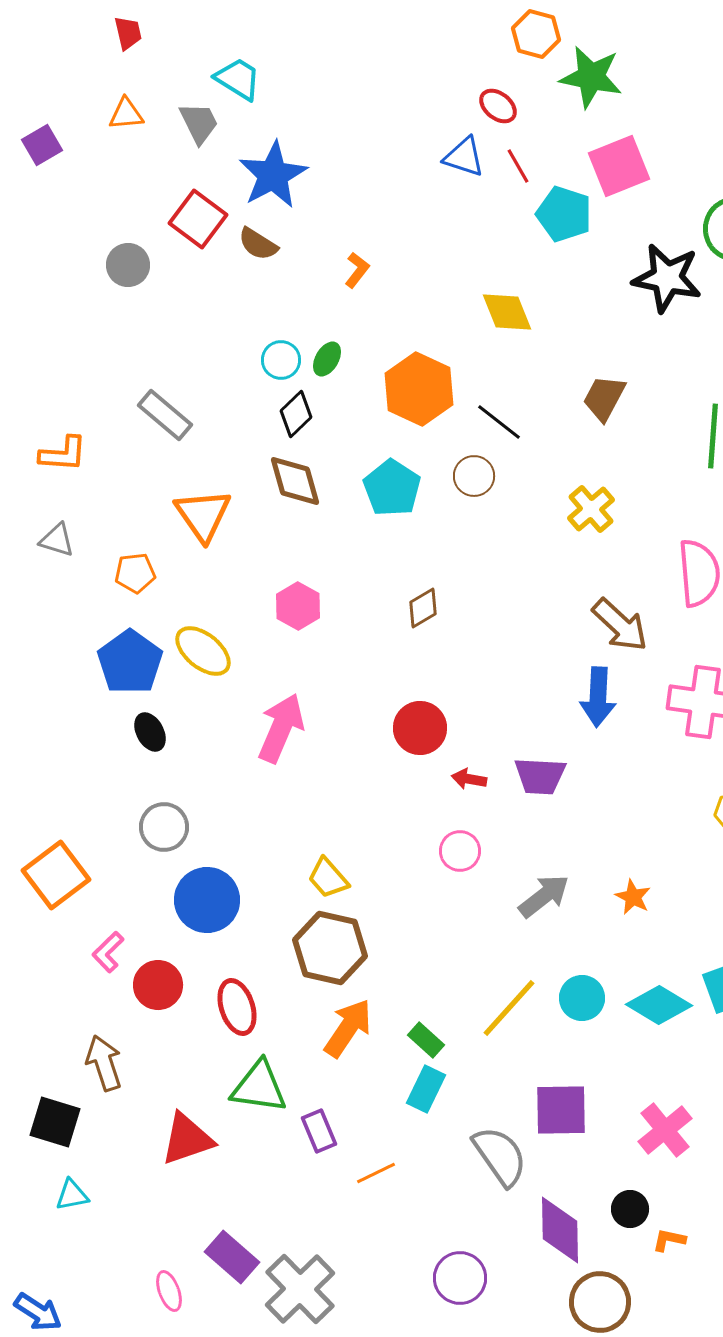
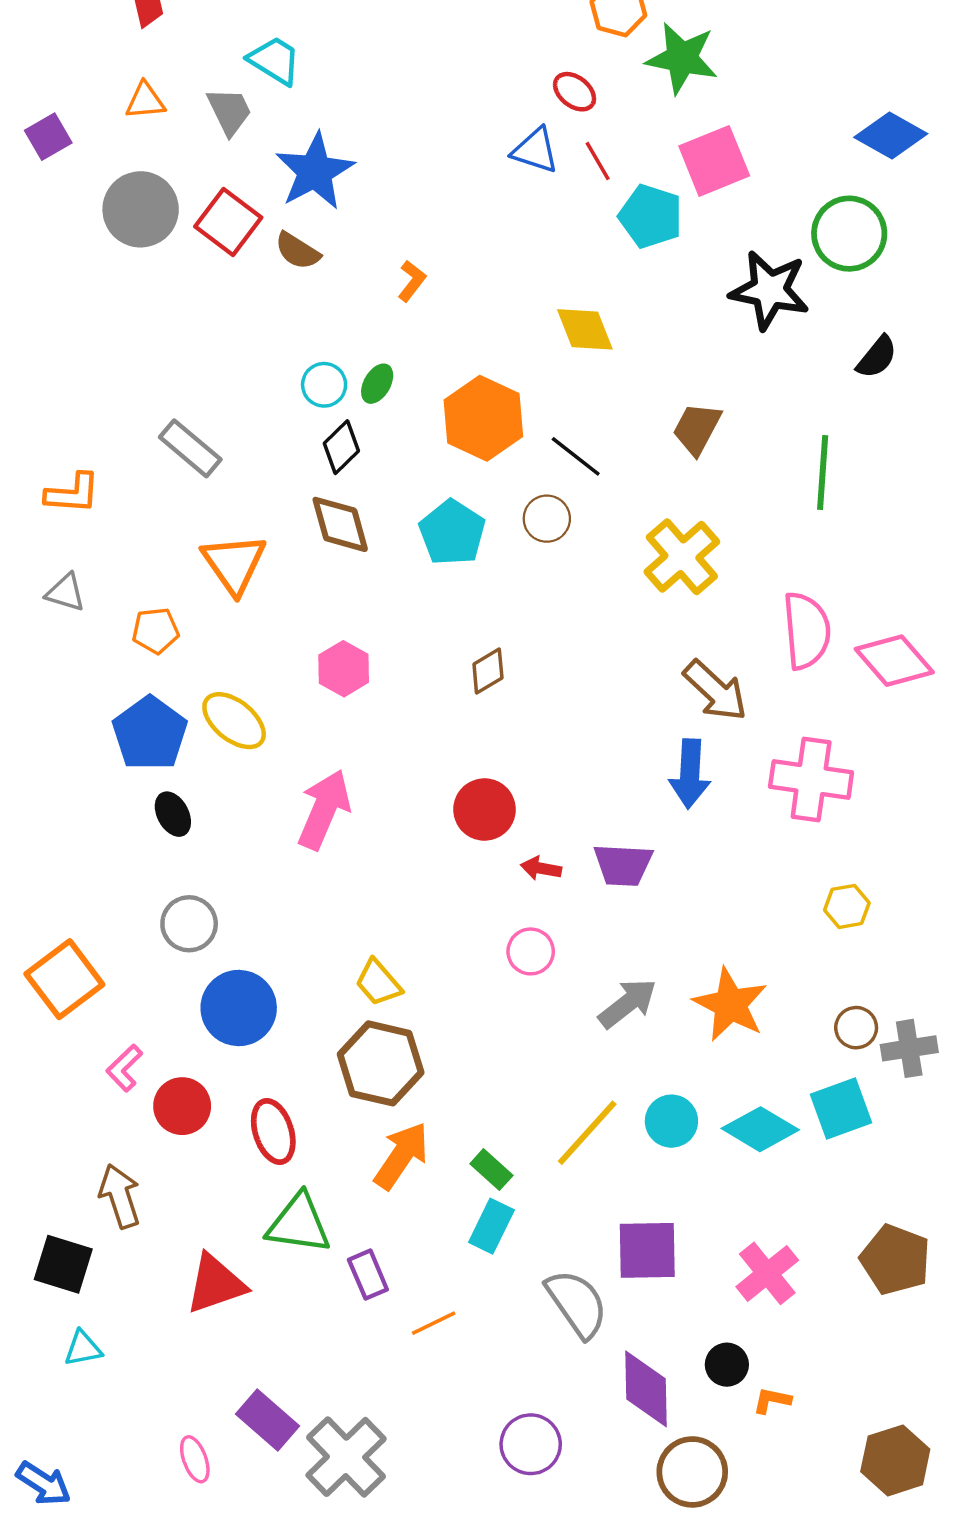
gray circle: (128, 265) -> (141, 209), moved, size x1.5
yellow cross: (591, 509) -> (682, 557), size x1.4
orange star: (633, 897) -> (730, 1005), size x1.8

